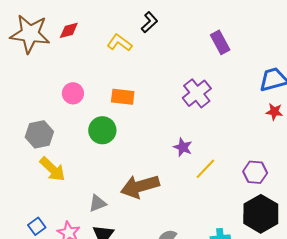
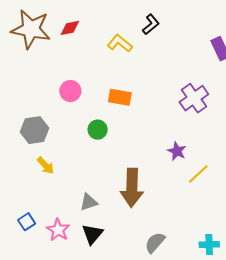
green circle: (102, 130) -> (98, 130), size x0.7
yellow arrow: (52, 169) -> (45, 166), size x0.7
brown arrow: (140, 186) -> (132, 188), turned -75

